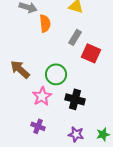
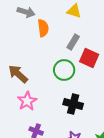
green circle: (56, 74) -> (64, 70), moved
pink star: (42, 96) -> (27, 101), moved

